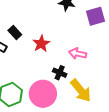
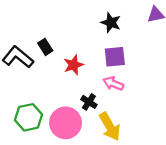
purple square: (95, 16) -> (115, 57), moved

